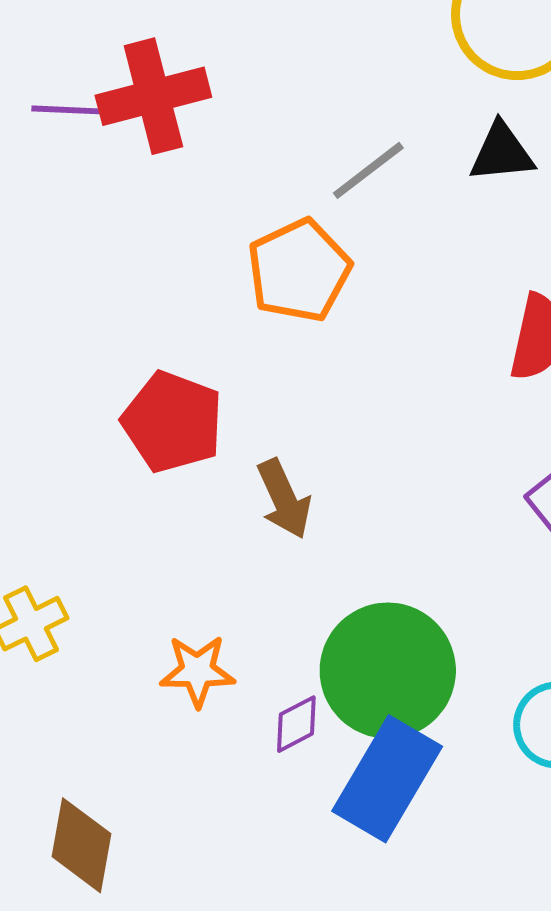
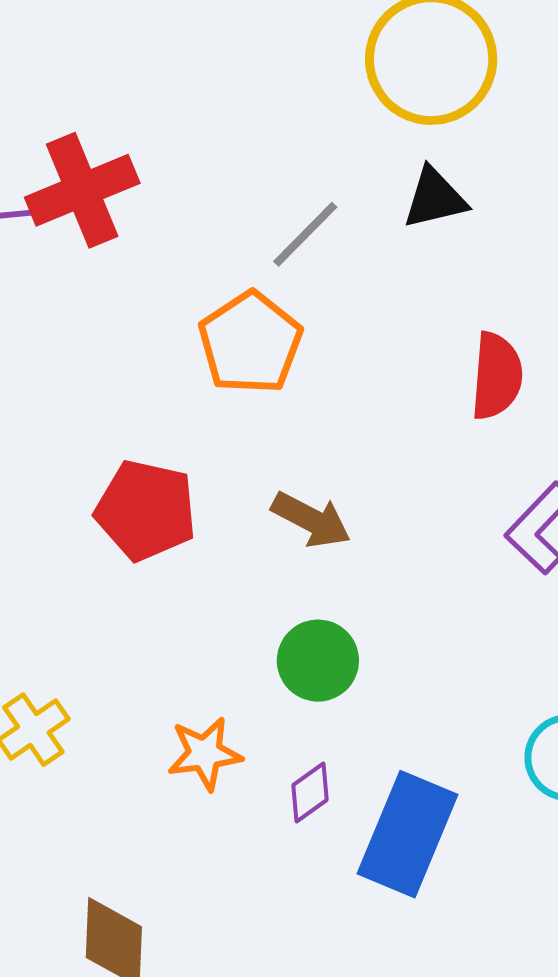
brown arrow: (284, 499) -> (311, 520), moved, turned -30
green circle: (388, 671) -> (318, 661), moved, size x0.6

